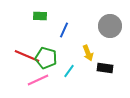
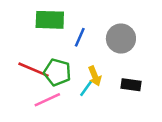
green rectangle: (40, 16) -> (50, 20), size x1.6
gray circle: (110, 26) -> (121, 39), moved
yellow arrow: (88, 53) -> (95, 76), moved

